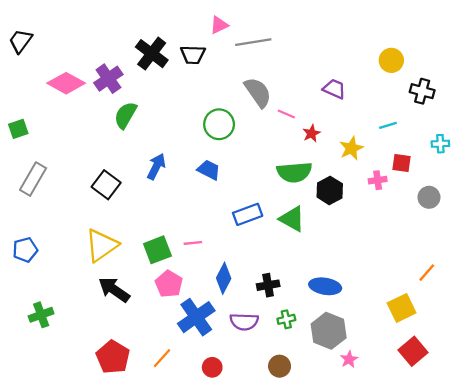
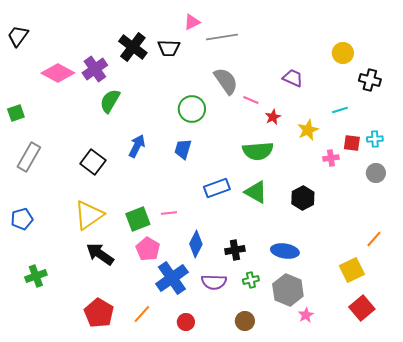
cyan cross: (440, 144) -> (375, 139), moved
blue trapezoid: (209, 170) -> (183, 149), turned -100
black hexagon: (330, 190) -> (303, 198), moved

